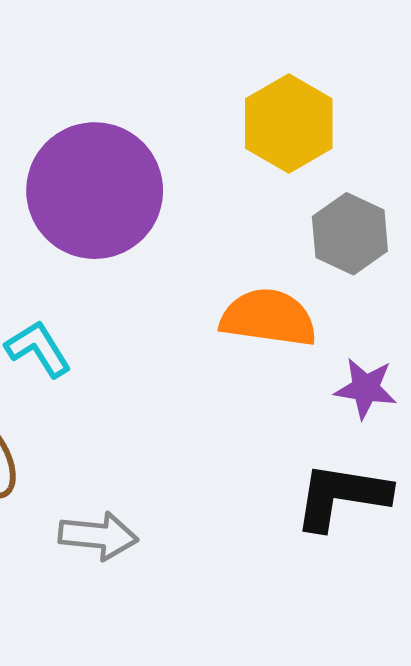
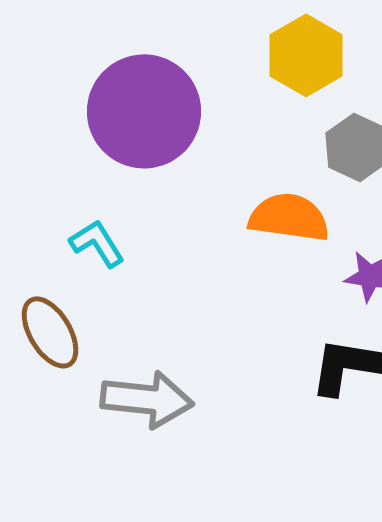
gray arrow: (98, 536) -> (147, 399), size x1.4

